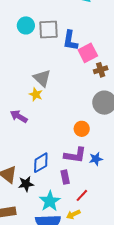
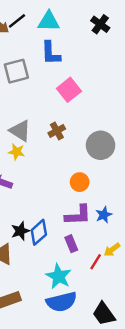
blue L-shape: (70, 40) -> (51, 53), moved
brown cross: (101, 70) -> (57, 131), moved
black star: (26, 184) -> (20, 231), moved
yellow arrow: (73, 214) -> (112, 250), moved

